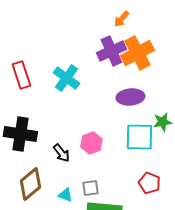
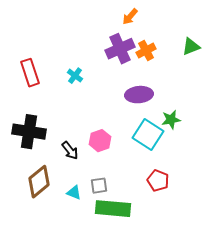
orange cross: (137, 53) -> (146, 51), size x0.6
cyan cross: (66, 78) -> (75, 76), size x0.6
cyan square: (139, 137) -> (148, 135), turned 32

